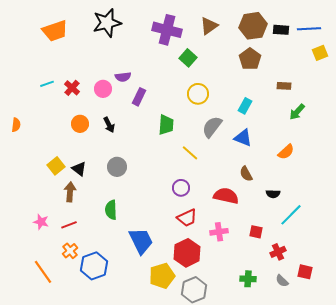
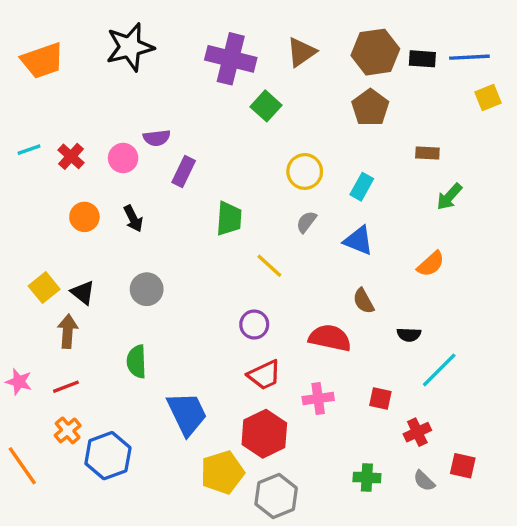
yellow circle: (198, 94) -> (305, 171), moved
gray semicircle: (212, 127) -> (306, 222), size x0.6

